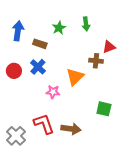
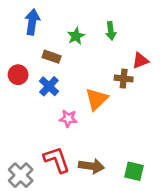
blue arrow: (18, 31) -> (32, 22), moved
red circle: (14, 71) -> (18, 75), moved
green square: (104, 109) -> (134, 171), moved

